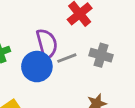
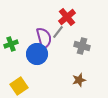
gray line: (67, 58) -> (58, 32), moved, turned -32

